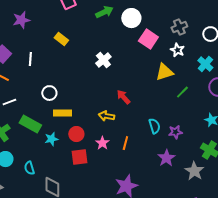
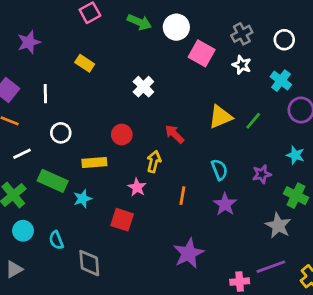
green arrow: (104, 12) -> (139, 22), turned 54
yellow triangle: (164, 72) -> (220, 117), moved
white circle: (49, 93) -> (61, 133), moved
yellow arrow: (106, 116) -> (154, 162), turned 98
purple star: (175, 132) -> (262, 174), moved
red circle: (76, 134) -> (122, 135), moved
pink star: (102, 143) -> (137, 187), moved
red square: (79, 157) -> (122, 220), turned 30
purple star: (166, 158) -> (225, 204), moved

